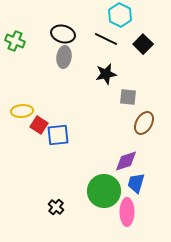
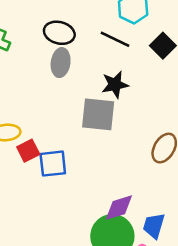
gray square: (128, 97) -> (98, 114), moved, size x1.6
red square: (39, 125) -> (28, 151), turned 30
purple diamond: (126, 161) -> (119, 208), moved

